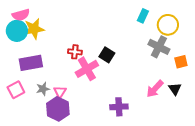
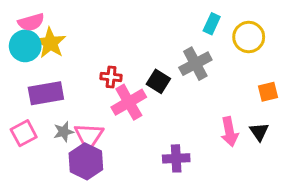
yellow star: (34, 29) -> (50, 43), turned -30
gray cross: (159, 47) -> (195, 64), moved, turned 35
pink arrow: (155, 89) -> (229, 132), turned -54
pink triangle: (60, 92) -> (89, 136), size x1.5

